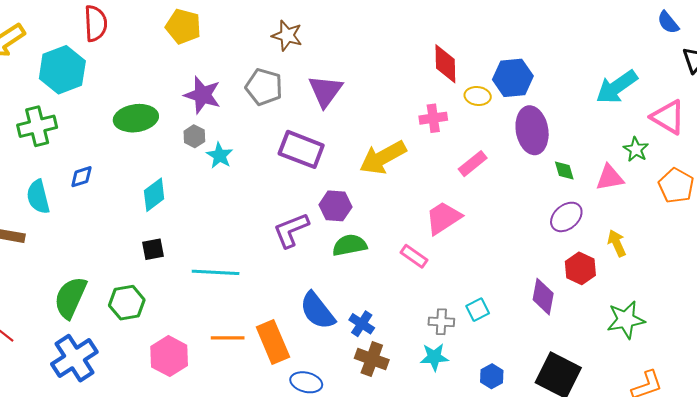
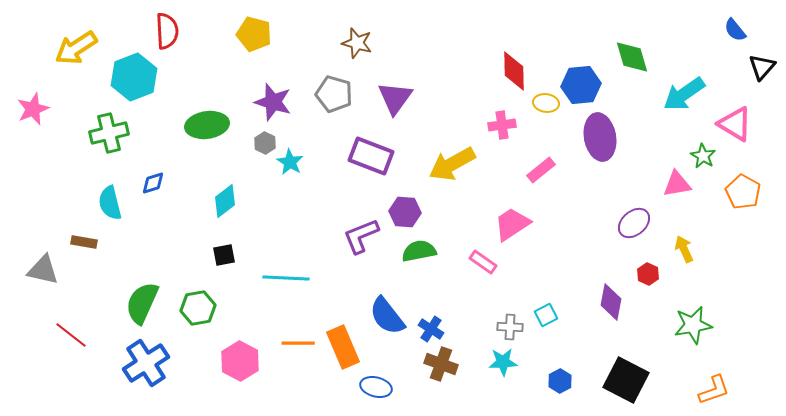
green diamond: (564, 171) -> (632, 57), moved, size x1.6
red hexagon: (580, 268) -> (648, 274), size x0.7

